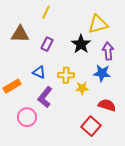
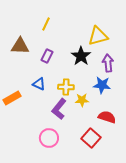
purple L-shape: (45, 97) -> (59, 109), moved
pink circle: (27, 117) -> (49, 138), moved

